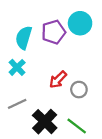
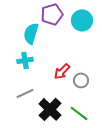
purple pentagon: (54, 32) -> (52, 14), moved
cyan cross: (17, 67) -> (25, 60), turned 35

